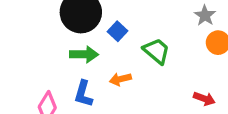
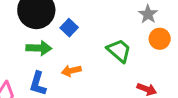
green trapezoid: (156, 51) -> (119, 51), moved

